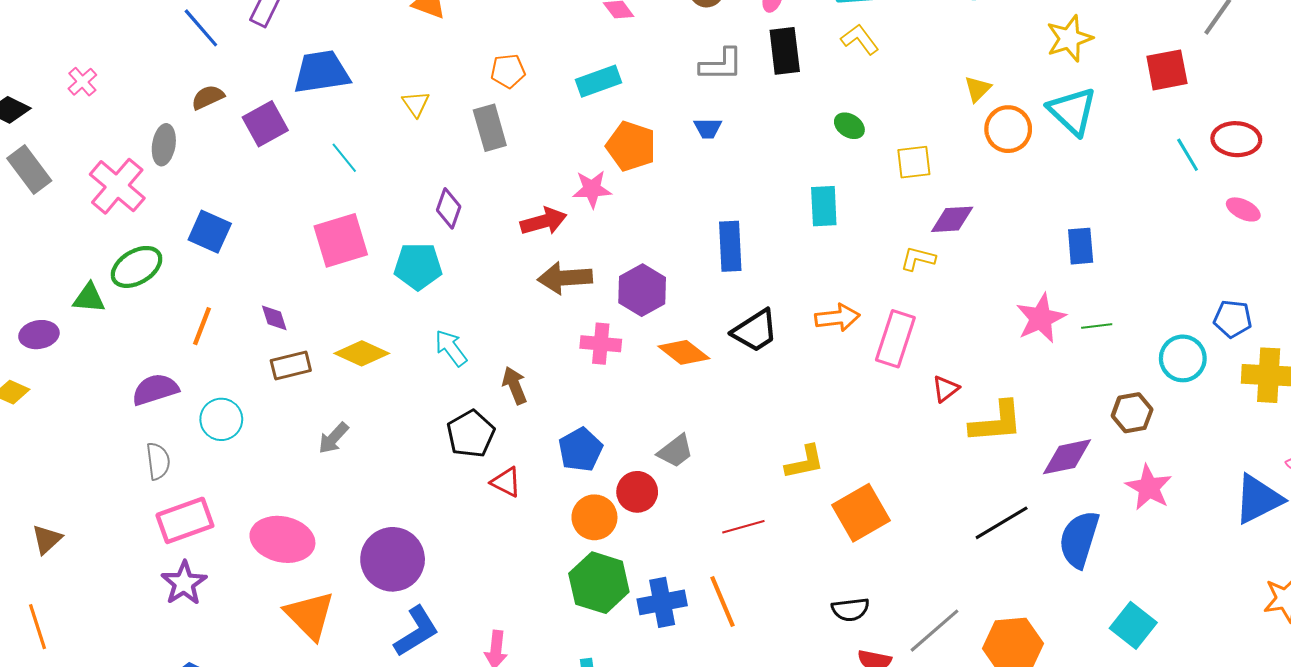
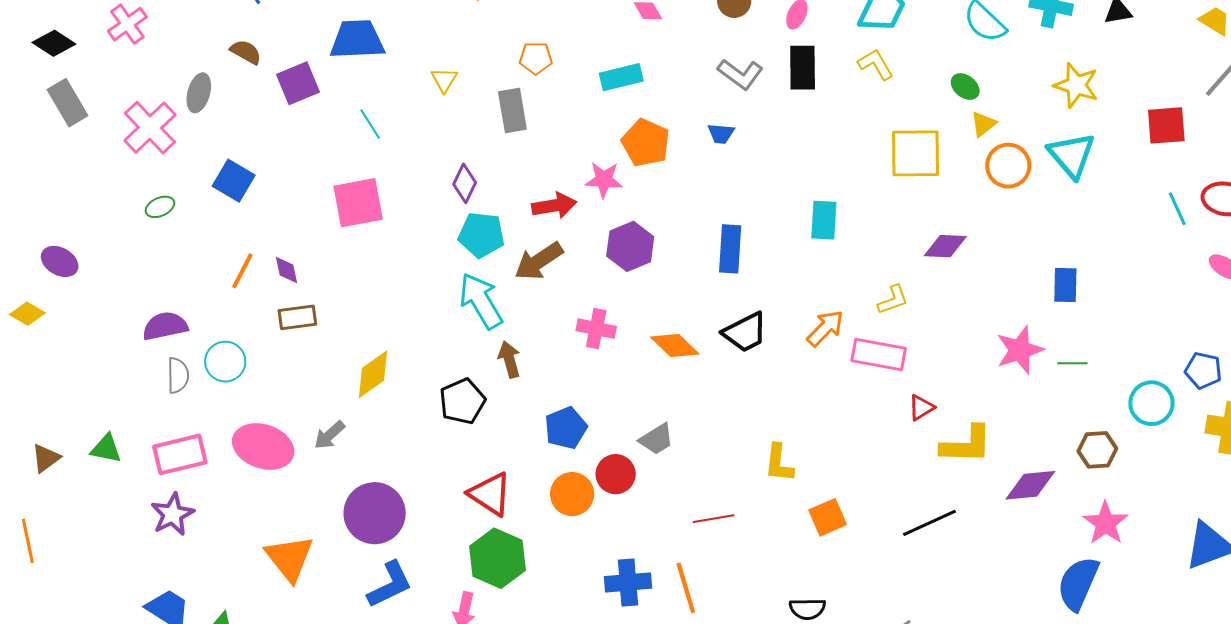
yellow star: (1069, 38) -> (1076, 85), turned 30
gray L-shape: (721, 65) -> (740, 74), turned 30
pink cross: (82, 82) -> (127, 24), size x1.4
brown semicircle: (208, 97) -> (246, 52), turned 48
green ellipse: (849, 126) -> (965, 87), moved
yellow square: (914, 162) -> (916, 153), moved, size x1.6
yellow L-shape: (918, 259) -> (893, 300), moved, turned 140
cyan pentagon: (418, 266) -> (481, 235), moved
green ellipse: (137, 267) -> (160, 207), size x0.6
brown arrow: (565, 278) -> (539, 261), moved, turned -36
purple hexagon: (642, 290) -> (630, 246), moved
green triangle: (89, 298) -> (106, 449), moved
orange arrow: (837, 318) -> (825, 328), turned -45
orange line: (202, 326) -> (242, 271), moved
purple ellipse: (39, 335) -> (60, 261), turned 33
pink rectangle: (895, 339) -> (879, 355), turned 76
cyan arrow: (451, 348) -> (481, 301), moved, size x1.5
yellow diamond: (362, 353) -> (373, 374), moved, turned -66
gray arrow: (333, 438) -> (329, 435), moved
gray semicircle: (158, 461) -> (178, 375), moved
yellow L-shape: (805, 462) -> (779, 463), turned 102
red triangle: (506, 482) -> (490, 494), moved, size x1.5
orange square: (861, 513) -> (828, 517), size x0.7
black line: (1002, 523) -> (930, 523), moved
pink ellipse: (282, 539) -> (263, 446), moved
blue semicircle: (1079, 539) -> (1078, 583), moved
green hexagon: (599, 583) -> (498, 558), moved

